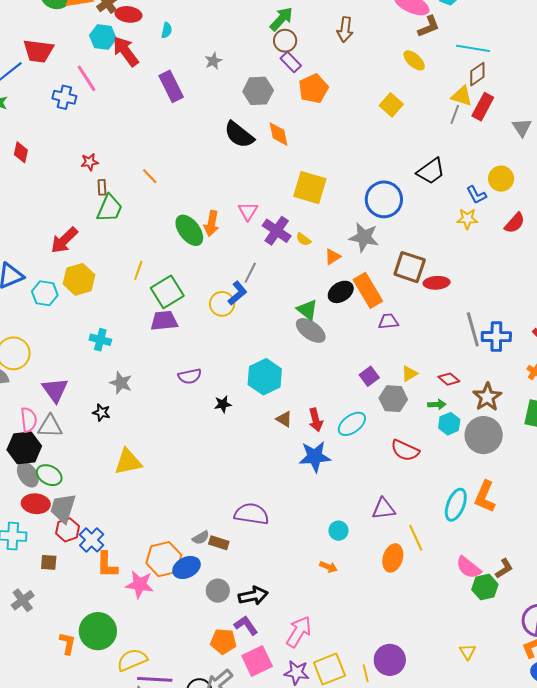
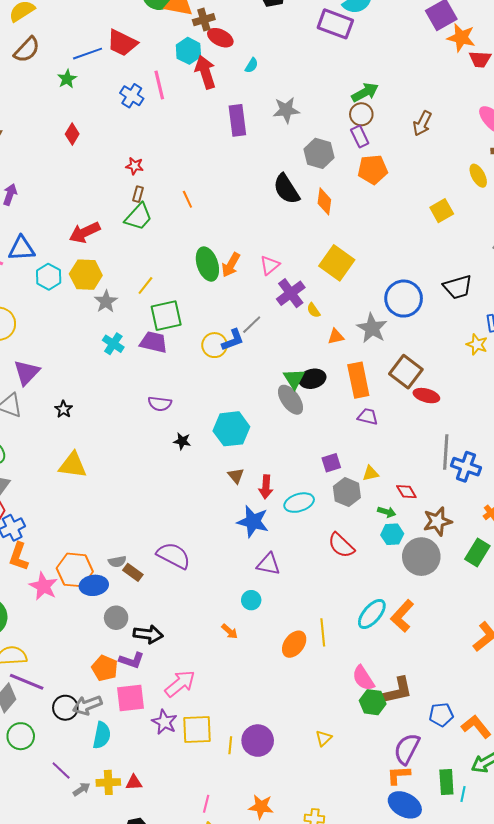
gray star: (213, 61) -> (286, 110), size x1.5
black ellipse: (341, 292) -> (312, 379), moved
cyan cross: (100, 340) -> (113, 344), moved
gray star: (121, 383) -> (106, 302), moved
purple triangle: (383, 509) -> (268, 564), moved
brown L-shape: (504, 569) -> (397, 691), size x1.6
purple L-shape: (246, 625) -> (132, 660), turned 125
yellow triangle: (468, 652) -> (324, 738), moved

